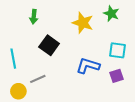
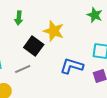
yellow star: (83, 23) -> (54, 31), moved
gray line: (38, 79) -> (23, 69), moved

